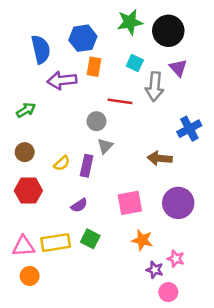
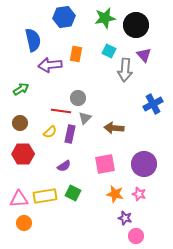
blue hexagon: (83, 38) -> (64, 17), moved
red line: (120, 101) -> (61, 111), moved
brown arrow: (160, 158) -> (114, 128), moved
pink star: (176, 259) -> (139, 194), moved

